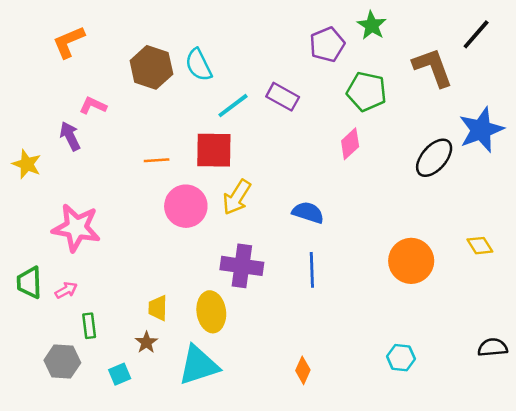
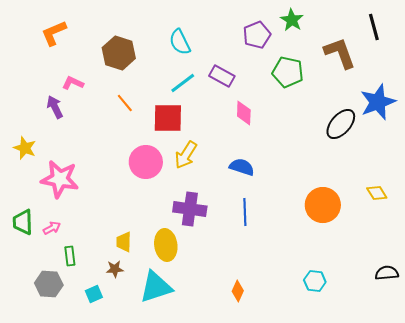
black line: (476, 34) -> (374, 27), turned -56
cyan semicircle: (199, 65) -> (180, 42), moved
pink diamond: (350, 144) -> (244, 113), moved, turned -45
orange line: (157, 160) -> (125, 103), moved, turned 54
yellow star: (27, 164) -> (25, 148), moved
brown star: (146, 342) -> (115, 269), turned 30

